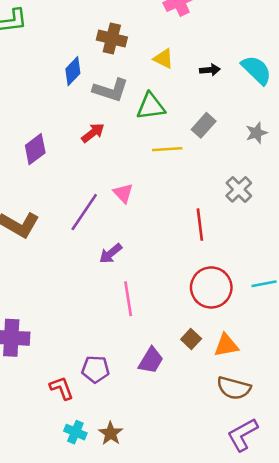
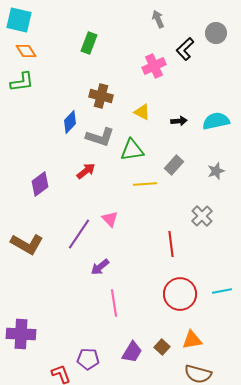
cyan semicircle: (256, 70) -> (216, 121), turned -56
brown square: (191, 339) -> (162, 347), moved

